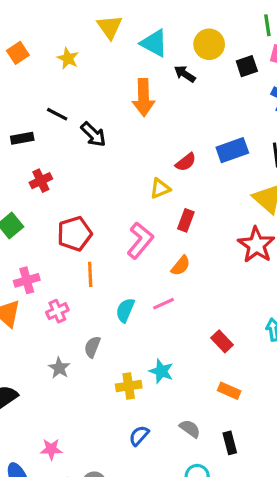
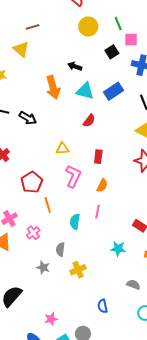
cyan triangle: (154, 43) -> (85, 91), moved
yellow circle: (209, 44) -> (88, 27), moved
blue rectangle: (232, 150) -> (114, 91), moved
yellow triangle: (160, 188) -> (62, 149), moved, turned 32
pink line: (164, 304) -> (98, 212), turned -40
cyan star: (161, 371) -> (118, 249), moved
yellow cross: (129, 386) -> (78, 270), moved
blue semicircle: (139, 436) -> (103, 306), moved, turned -40

